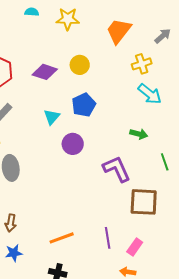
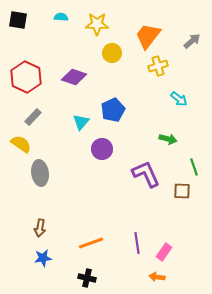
yellow cross: (142, 64) -> (158, 66), moved
yellow circle: (80, 65) -> (112, 53), moved
cyan arrow: (150, 94) -> (179, 99), size x0.7
brown square: (144, 202) -> (182, 191), moved, size x0.6

